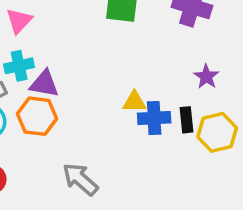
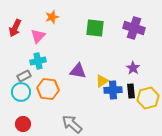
purple star: (206, 77) -> (133, 68), moved
purple triangle: (44, 84) -> (78, 71), moved
yellow triangle: (134, 102) -> (102, 81), turned -32

